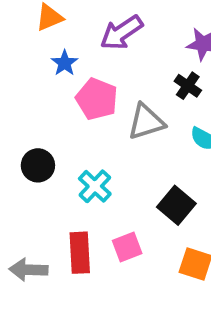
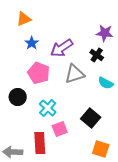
purple arrow: (121, 33) -> (62, 48), moved
pink pentagon: (97, 99) -> (39, 73), moved
pink square: (127, 247) -> (60, 129), moved

